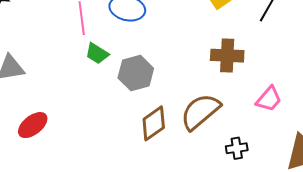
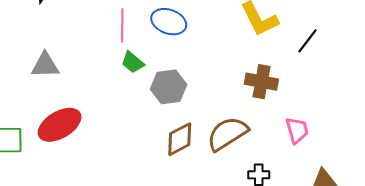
pink trapezoid: (269, 99) -> (297, 130), turned -64
red ellipse: (33, 125) -> (60, 125), size x1.4

